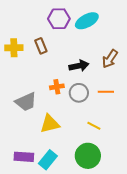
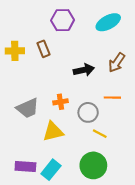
cyan ellipse: (87, 21) -> (108, 22), moved
orange cross: (57, 87) -> (60, 102), moved
gray circle: (79, 93) -> (88, 112), moved

